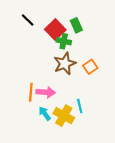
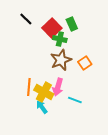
pink arrow: (46, 92) -> (58, 87), moved, turned 102
cyan line: (80, 106) -> (75, 100), turned -56
yellow cross: (64, 116) -> (44, 92), moved

